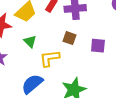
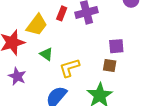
brown square: (70, 38) -> (110, 65), moved

